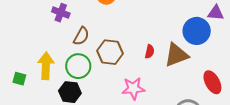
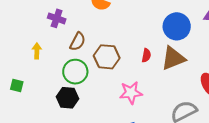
blue circle: (197, 31) -> (177, 26), moved
yellow arrow: (46, 66) -> (37, 51), moved, size x0.6

